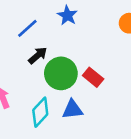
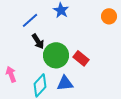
black arrow: (38, 55) -> (38, 41), turned 98

